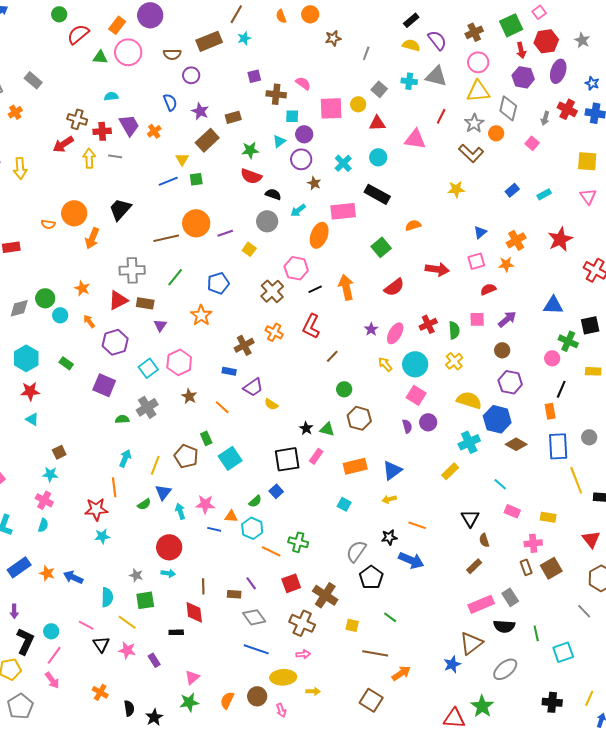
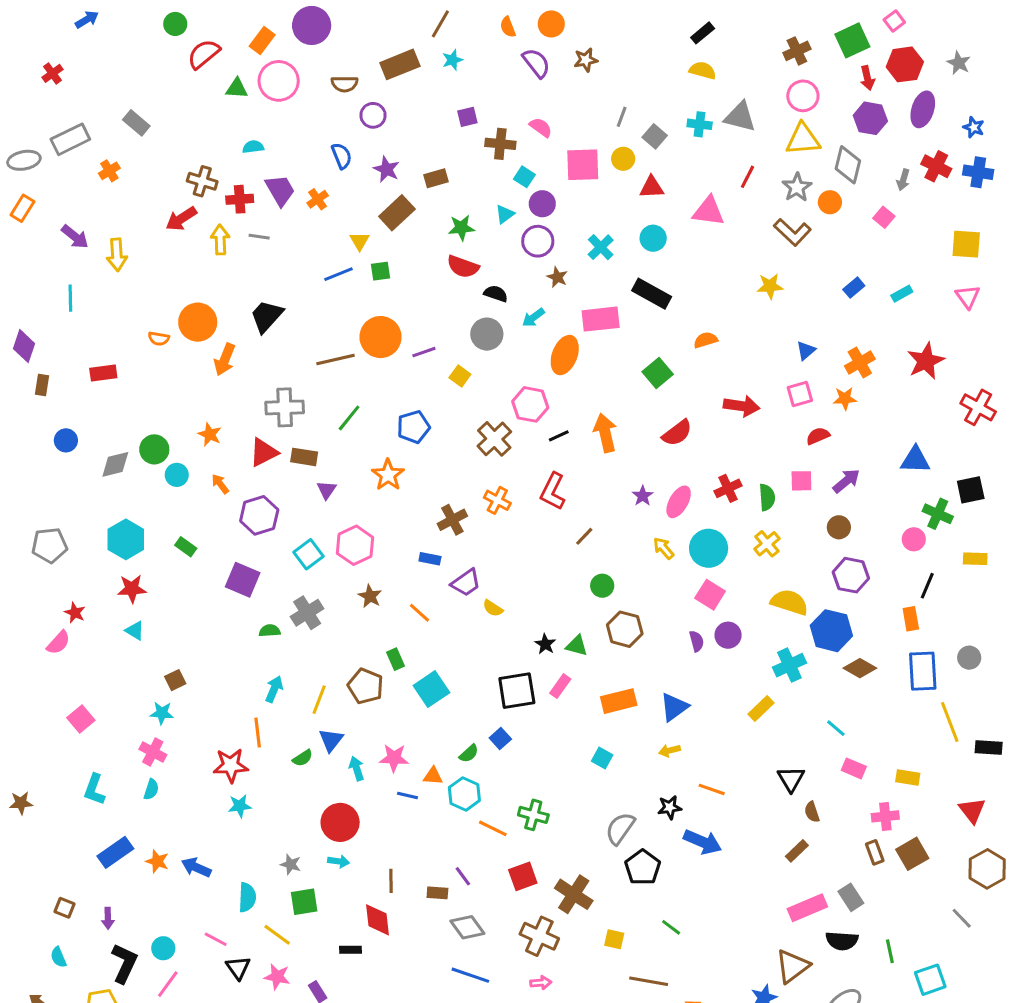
purple semicircle: (437, 40) -> (536, 63), moved
gray line: (366, 53) -> (622, 117), moved
cyan square: (292, 116) -> (524, 177), turned 32

